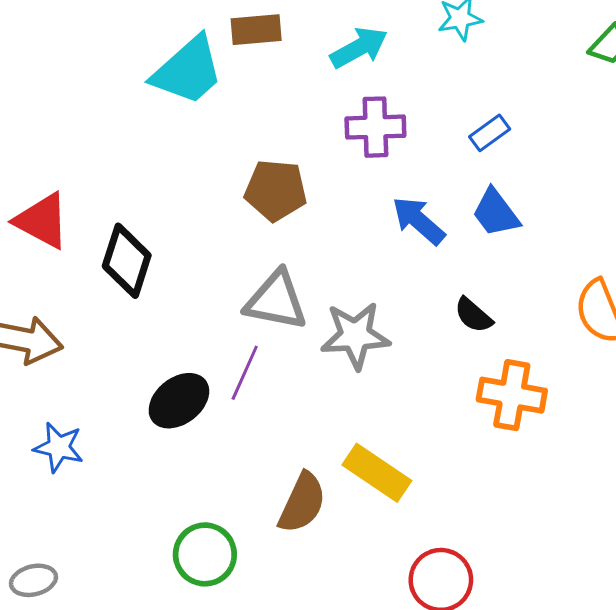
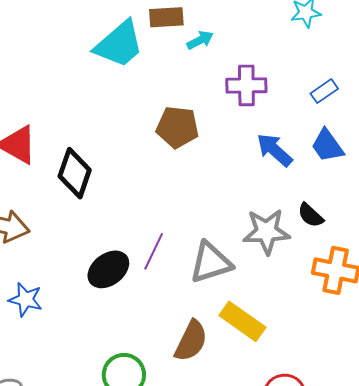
cyan arrow: (359, 48) -> (200, 40), moved, size x0.7
gray triangle: (276, 301) -> (211, 263), moved, turned -30
gray star: (355, 336) -> (266, 232), moved

